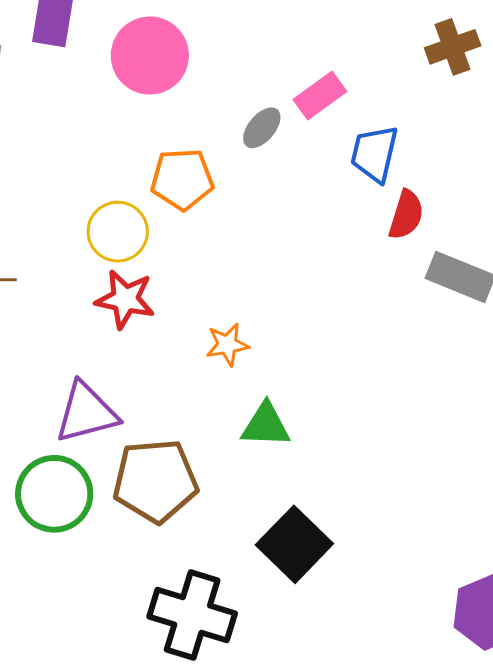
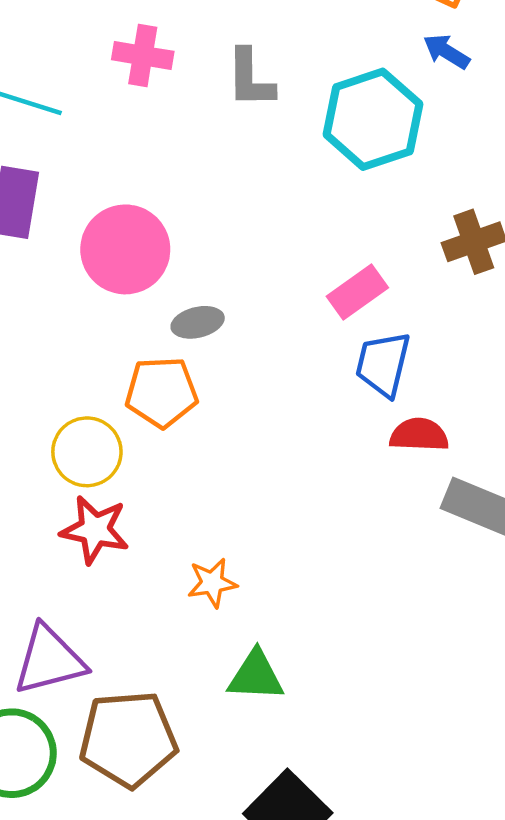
pink rectangle: (320, 96) -> (357, 292), moved
gray ellipse: (262, 128) -> (198, 322), moved, turned 36
red semicircle: (406, 215) -> (419, 435), turned -105

